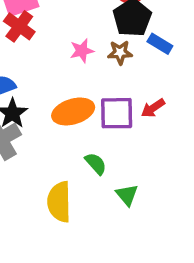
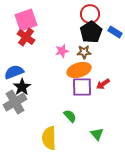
blue rectangle: (160, 44) -> (115, 32), moved
orange ellipse: (73, 111) -> (79, 70), moved
green triangle: (127, 195) -> (97, 134), moved

